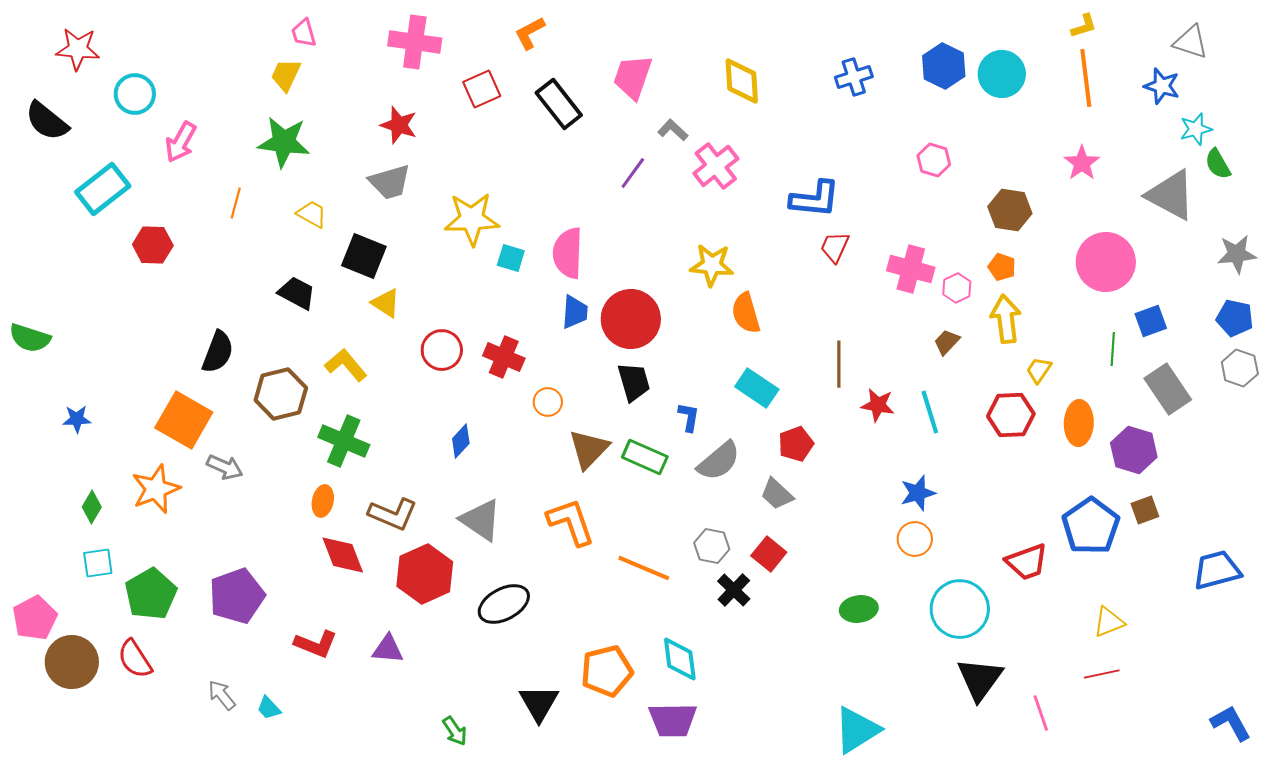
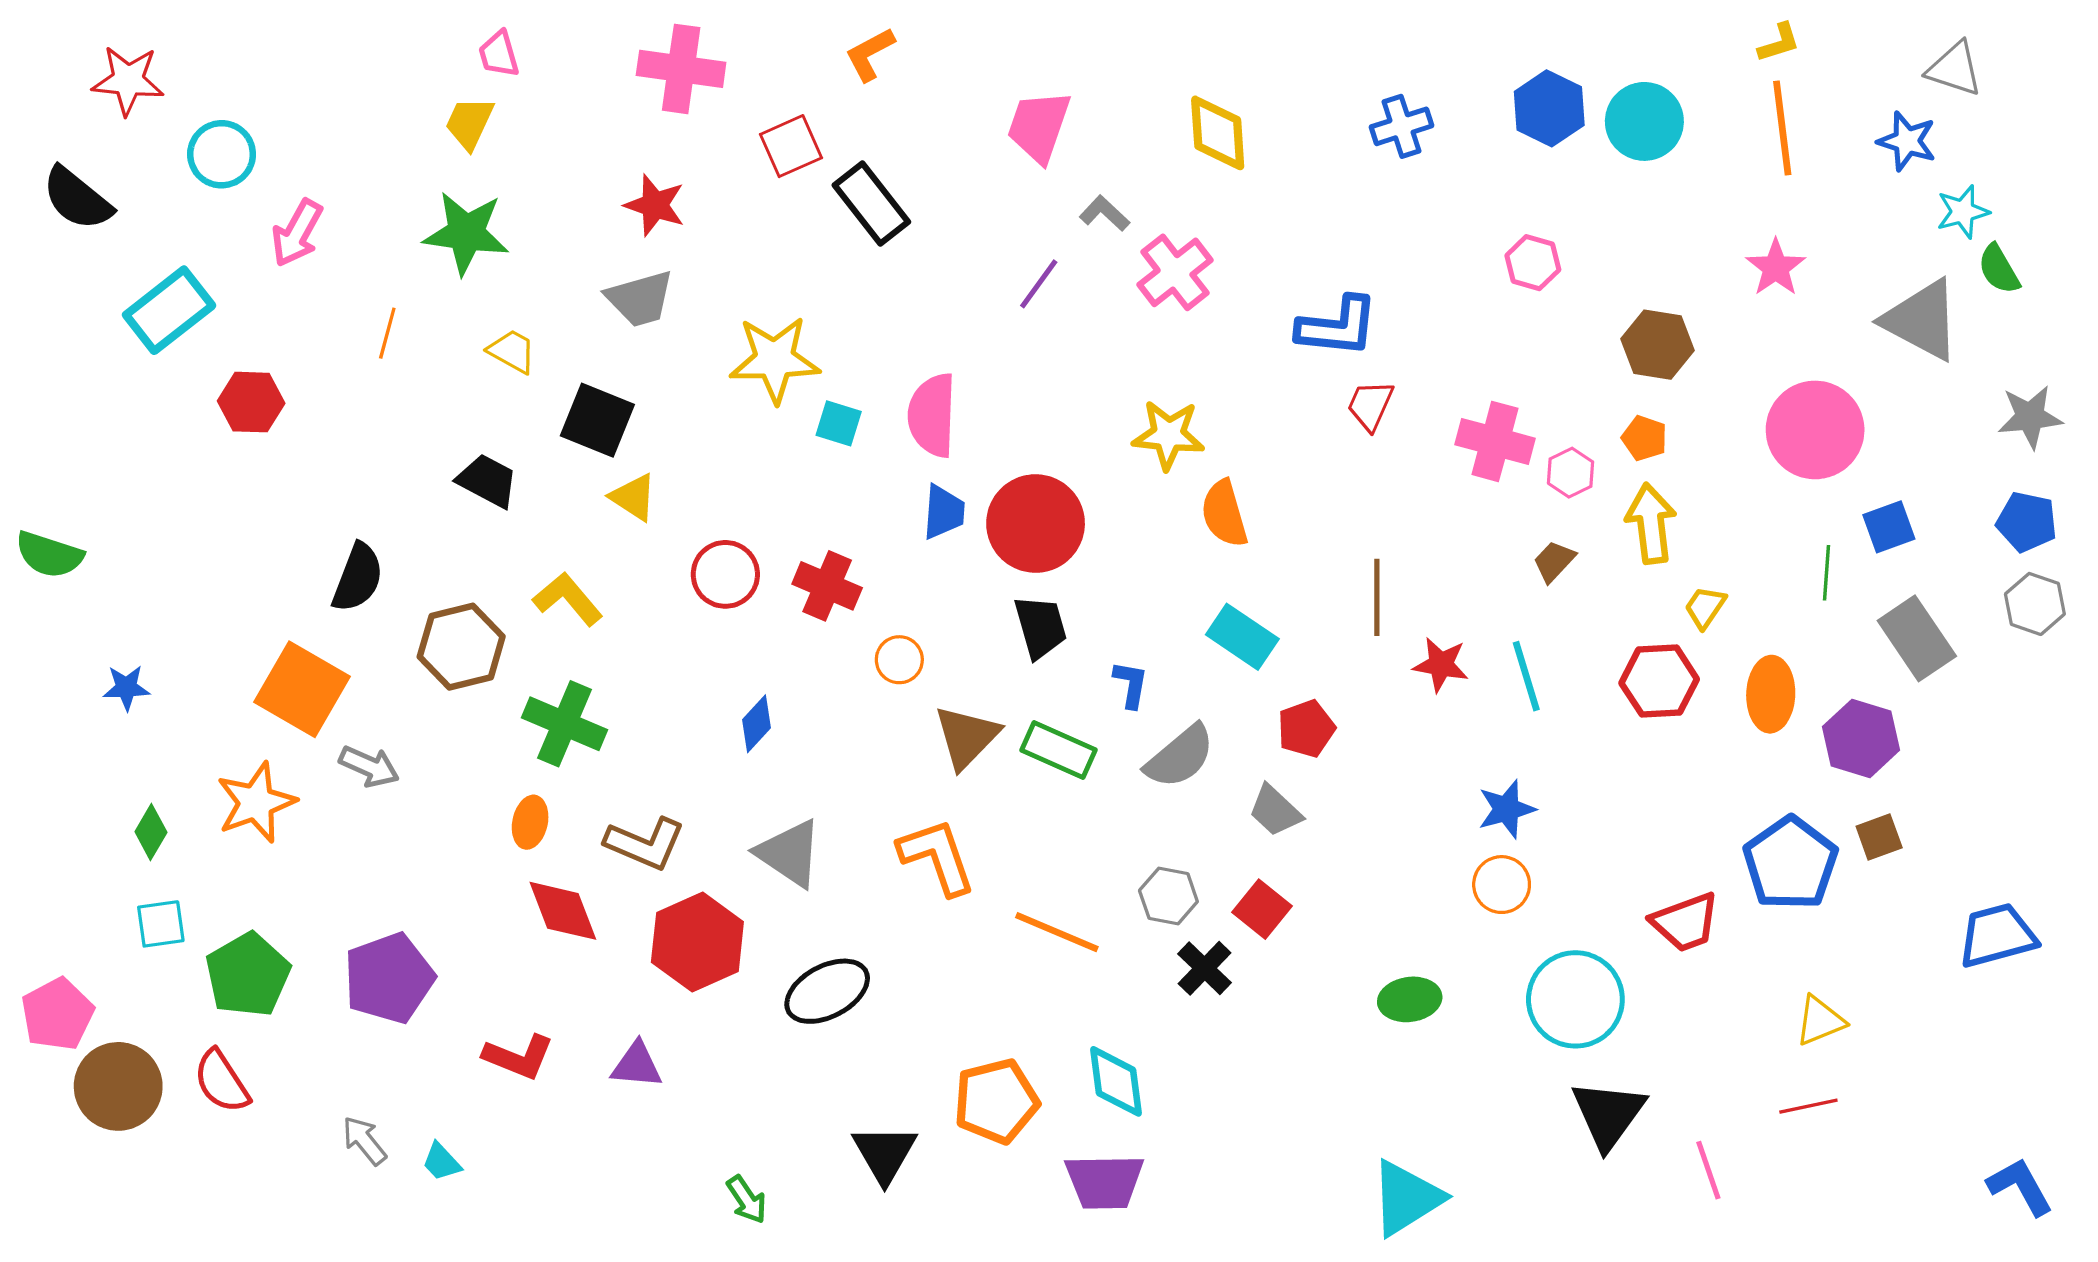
black rectangle: (559, 104) -> (871, 203), moved

